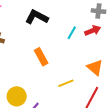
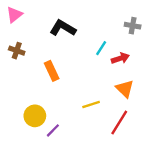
red arrow: (93, 30) -> (120, 58), moved
orange rectangle: (41, 57) -> (52, 71), moved

